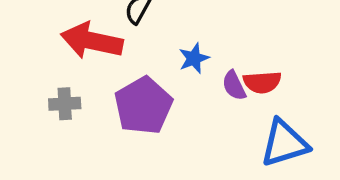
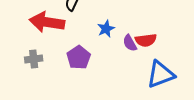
purple pentagon: (143, 106) -> (79, 57), size x0.7

